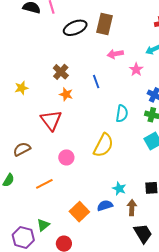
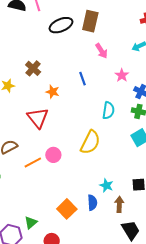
pink arrow: (115, 54) -> (101, 51), turned -112
pink star: (136, 69) -> (122, 75), moved
brown cross: (61, 72) -> (33, 68), moved
orange line: (44, 184) -> (33, 163), moved
blue semicircle: (105, 206) -> (92, 203), turned 105

